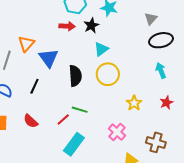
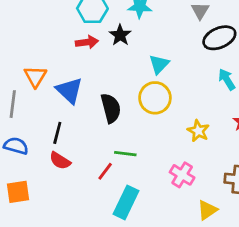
cyan triangle: (101, 49) -> (159, 64), moved
red semicircle: (31, 121) -> (60, 161), moved

